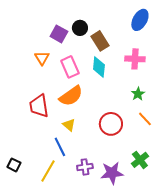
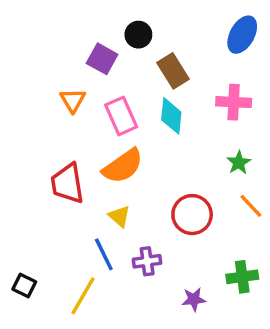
black circle: (80, 28) -> (138, 35), moved
green cross: (140, 160) -> (242, 277), turned 30
purple cross: (85, 167) -> (147, 261), moved
purple star: (112, 173) -> (194, 299), size x0.6

